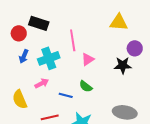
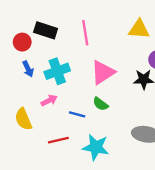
pink line: (73, 40) -> (85, 33), moved
blue arrow: (24, 56) -> (28, 69), turned -48
pink triangle: (88, 59) -> (103, 72), size x1.6

